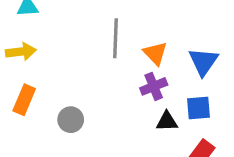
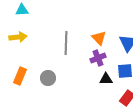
gray line: (115, 38) -> (66, 43), moved
orange rectangle: (24, 100) -> (20, 76), moved

